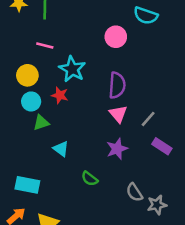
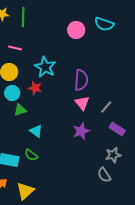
pink circle: (116, 37) -> (76, 30), moved
pink line: (45, 45) -> (15, 48), moved
green semicircle: (90, 179) -> (31, 155), moved
gray semicircle: (134, 192) -> (104, 175), moved
gray star: (157, 205) -> (113, 155), moved

